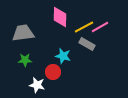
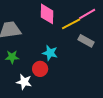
pink line: (100, 27) -> (87, 14), moved
gray rectangle: (87, 44) -> (86, 41), moved

